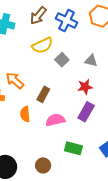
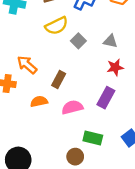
red star: (85, 87) -> (115, 67), moved
orange semicircle: (25, 114) -> (39, 101), turned 84
brown circle: (43, 165) -> (75, 157), moved

